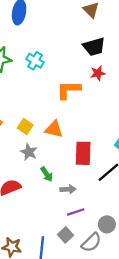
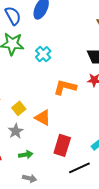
green arrow: (47, 174) -> (26, 155), turned -80
gray arrow: (68, 189) -> (30, 178), moved

